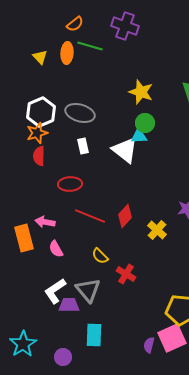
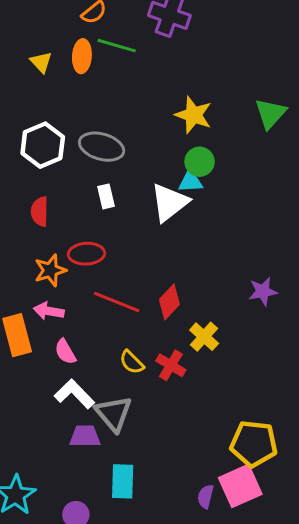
orange star: (37, 133) -> (50, 270), moved
white triangle: (125, 150) -> (169, 202), turned 44
yellow cross: (157, 230) -> (204, 337), moved
red cross: (126, 274) -> (171, 365), moved
white L-shape: (55, 291) -> (74, 394), moved, turned 80

